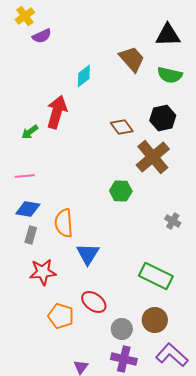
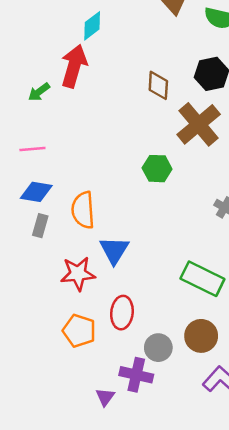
cyan diamond: (84, 76) -> (92, 26), moved
brown diamond: (122, 127) -> (158, 85), turned 40
red star: (43, 272) -> (78, 274), moved
red ellipse: (94, 302) -> (122, 313), turned 60
purple cross: (124, 359) -> (136, 375), moved

